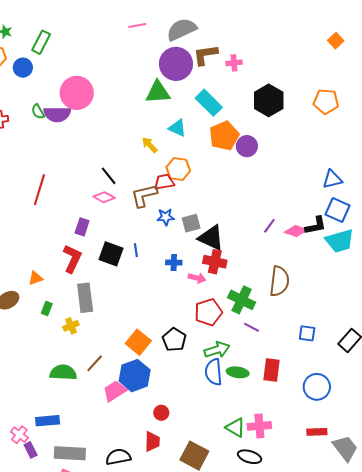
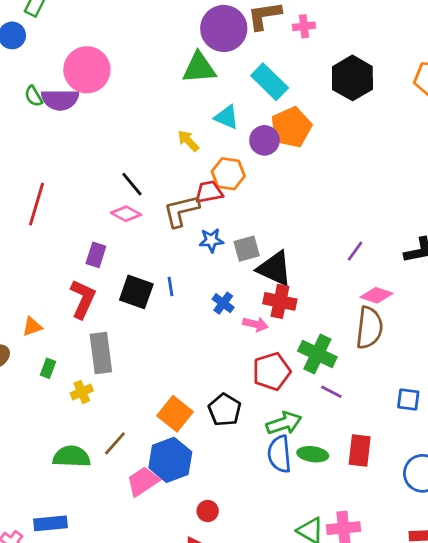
purple circle: (247, 146) -> (264, 140), moved
pink diamond: (296, 231) -> (377, 295), moved
blue cross: (174, 263) -> (223, 303), turned 35

